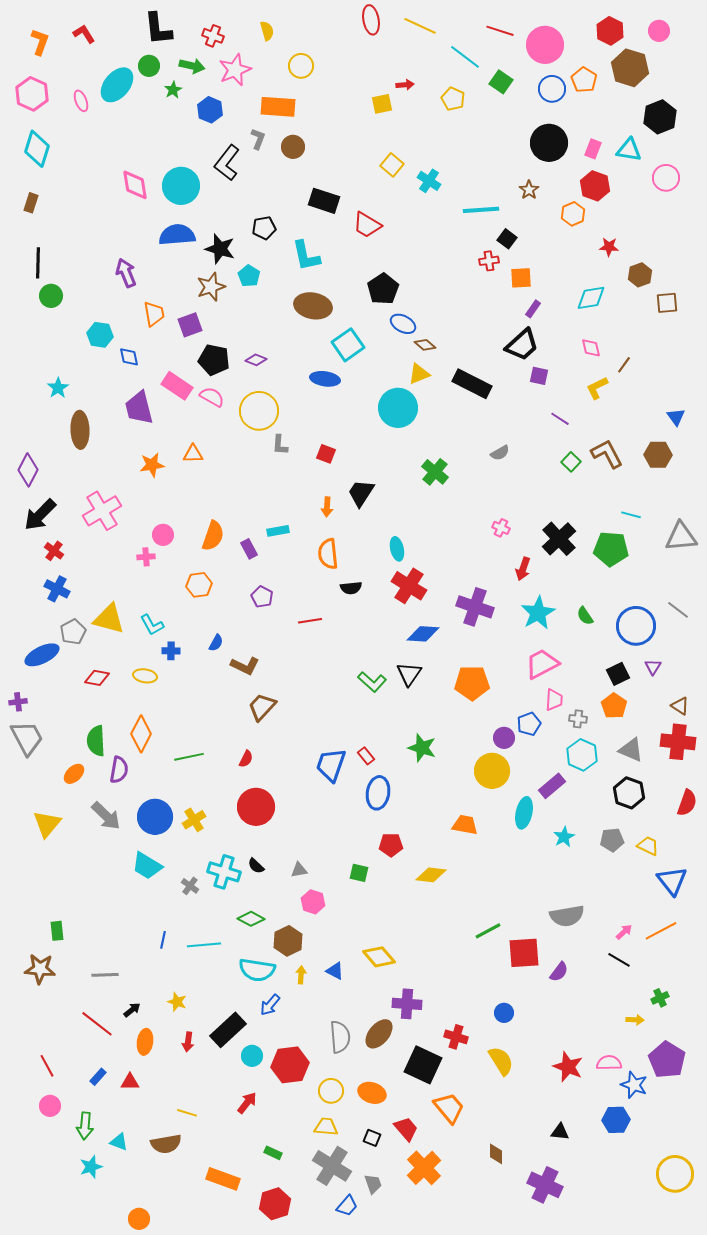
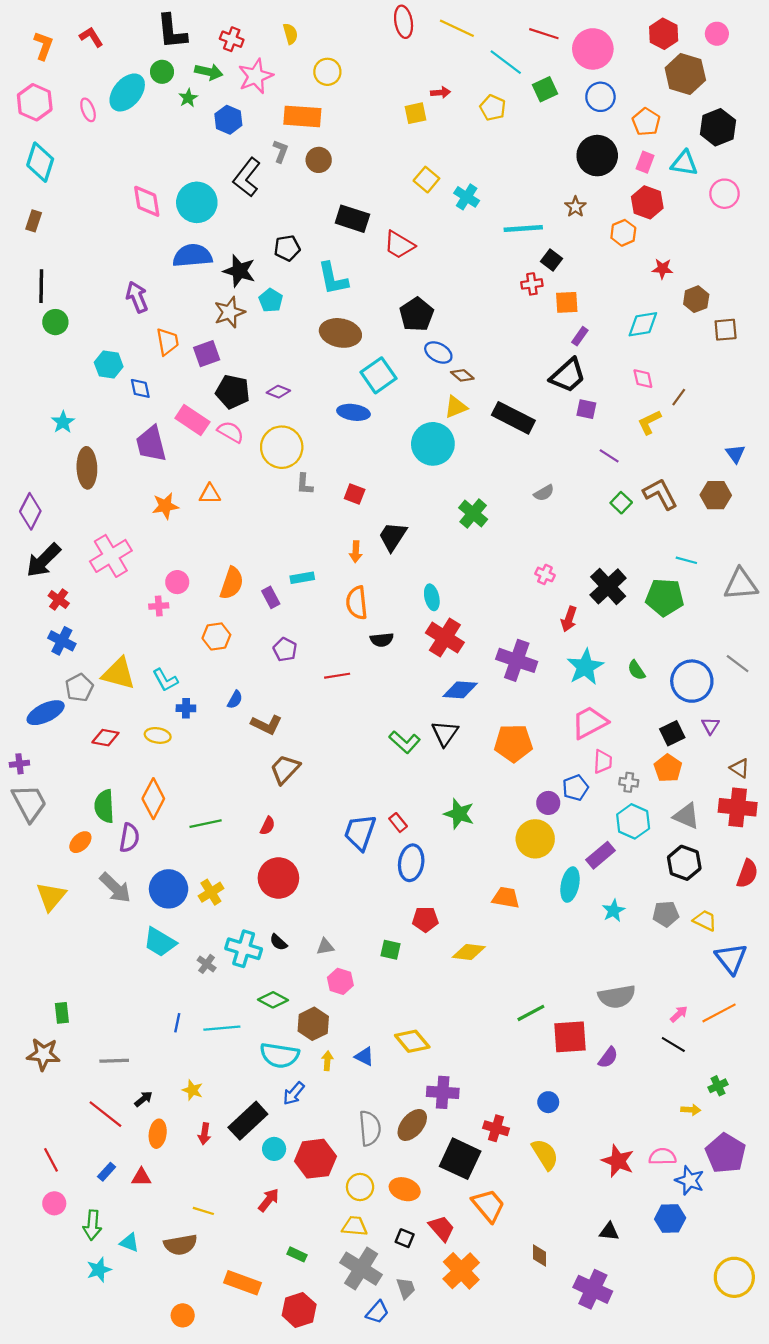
orange pentagon: (584, 80) -> (646, 122), moved
green square: (501, 82) -> (545, 89), turned 30
orange circle: (139, 1219) -> (183, 1315), moved

